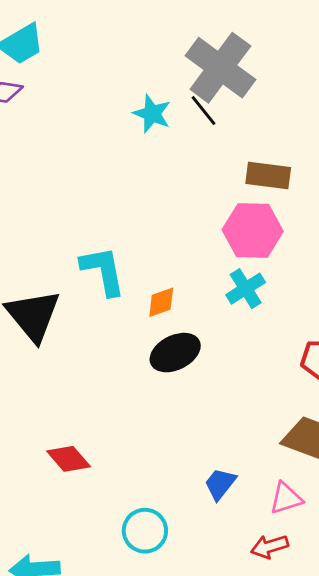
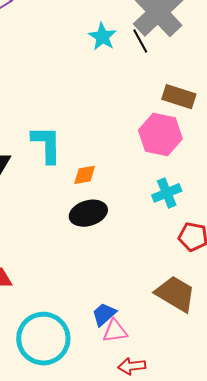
cyan cross: (246, 289) -> (167, 193), moved
pink triangle: (286, 498) -> (115, 331), moved
cyan circle: (145, 531) -> (43, 339), size x1.6

